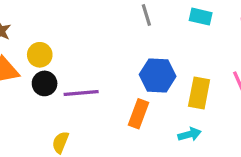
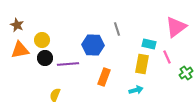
gray line: (146, 15) -> (117, 29), moved
cyan rectangle: (201, 17) -> (149, 44), moved
blue hexagon: (158, 75) -> (93, 45), moved

